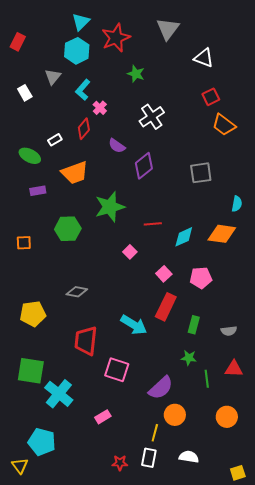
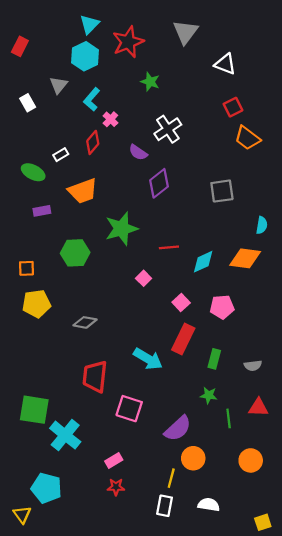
purple semicircle: (117, 146) -> (138, 152), moved
yellow pentagon: (33, 314) -> (36, 304), moved
red star: (120, 463) -> (116, 487), moved

